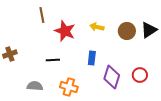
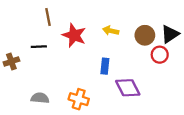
black line: (53, 60) -> (39, 47), moved
red circle: (140, 75) -> (160, 55), moved
purple diamond: (112, 77) -> (128, 88), turned -45

